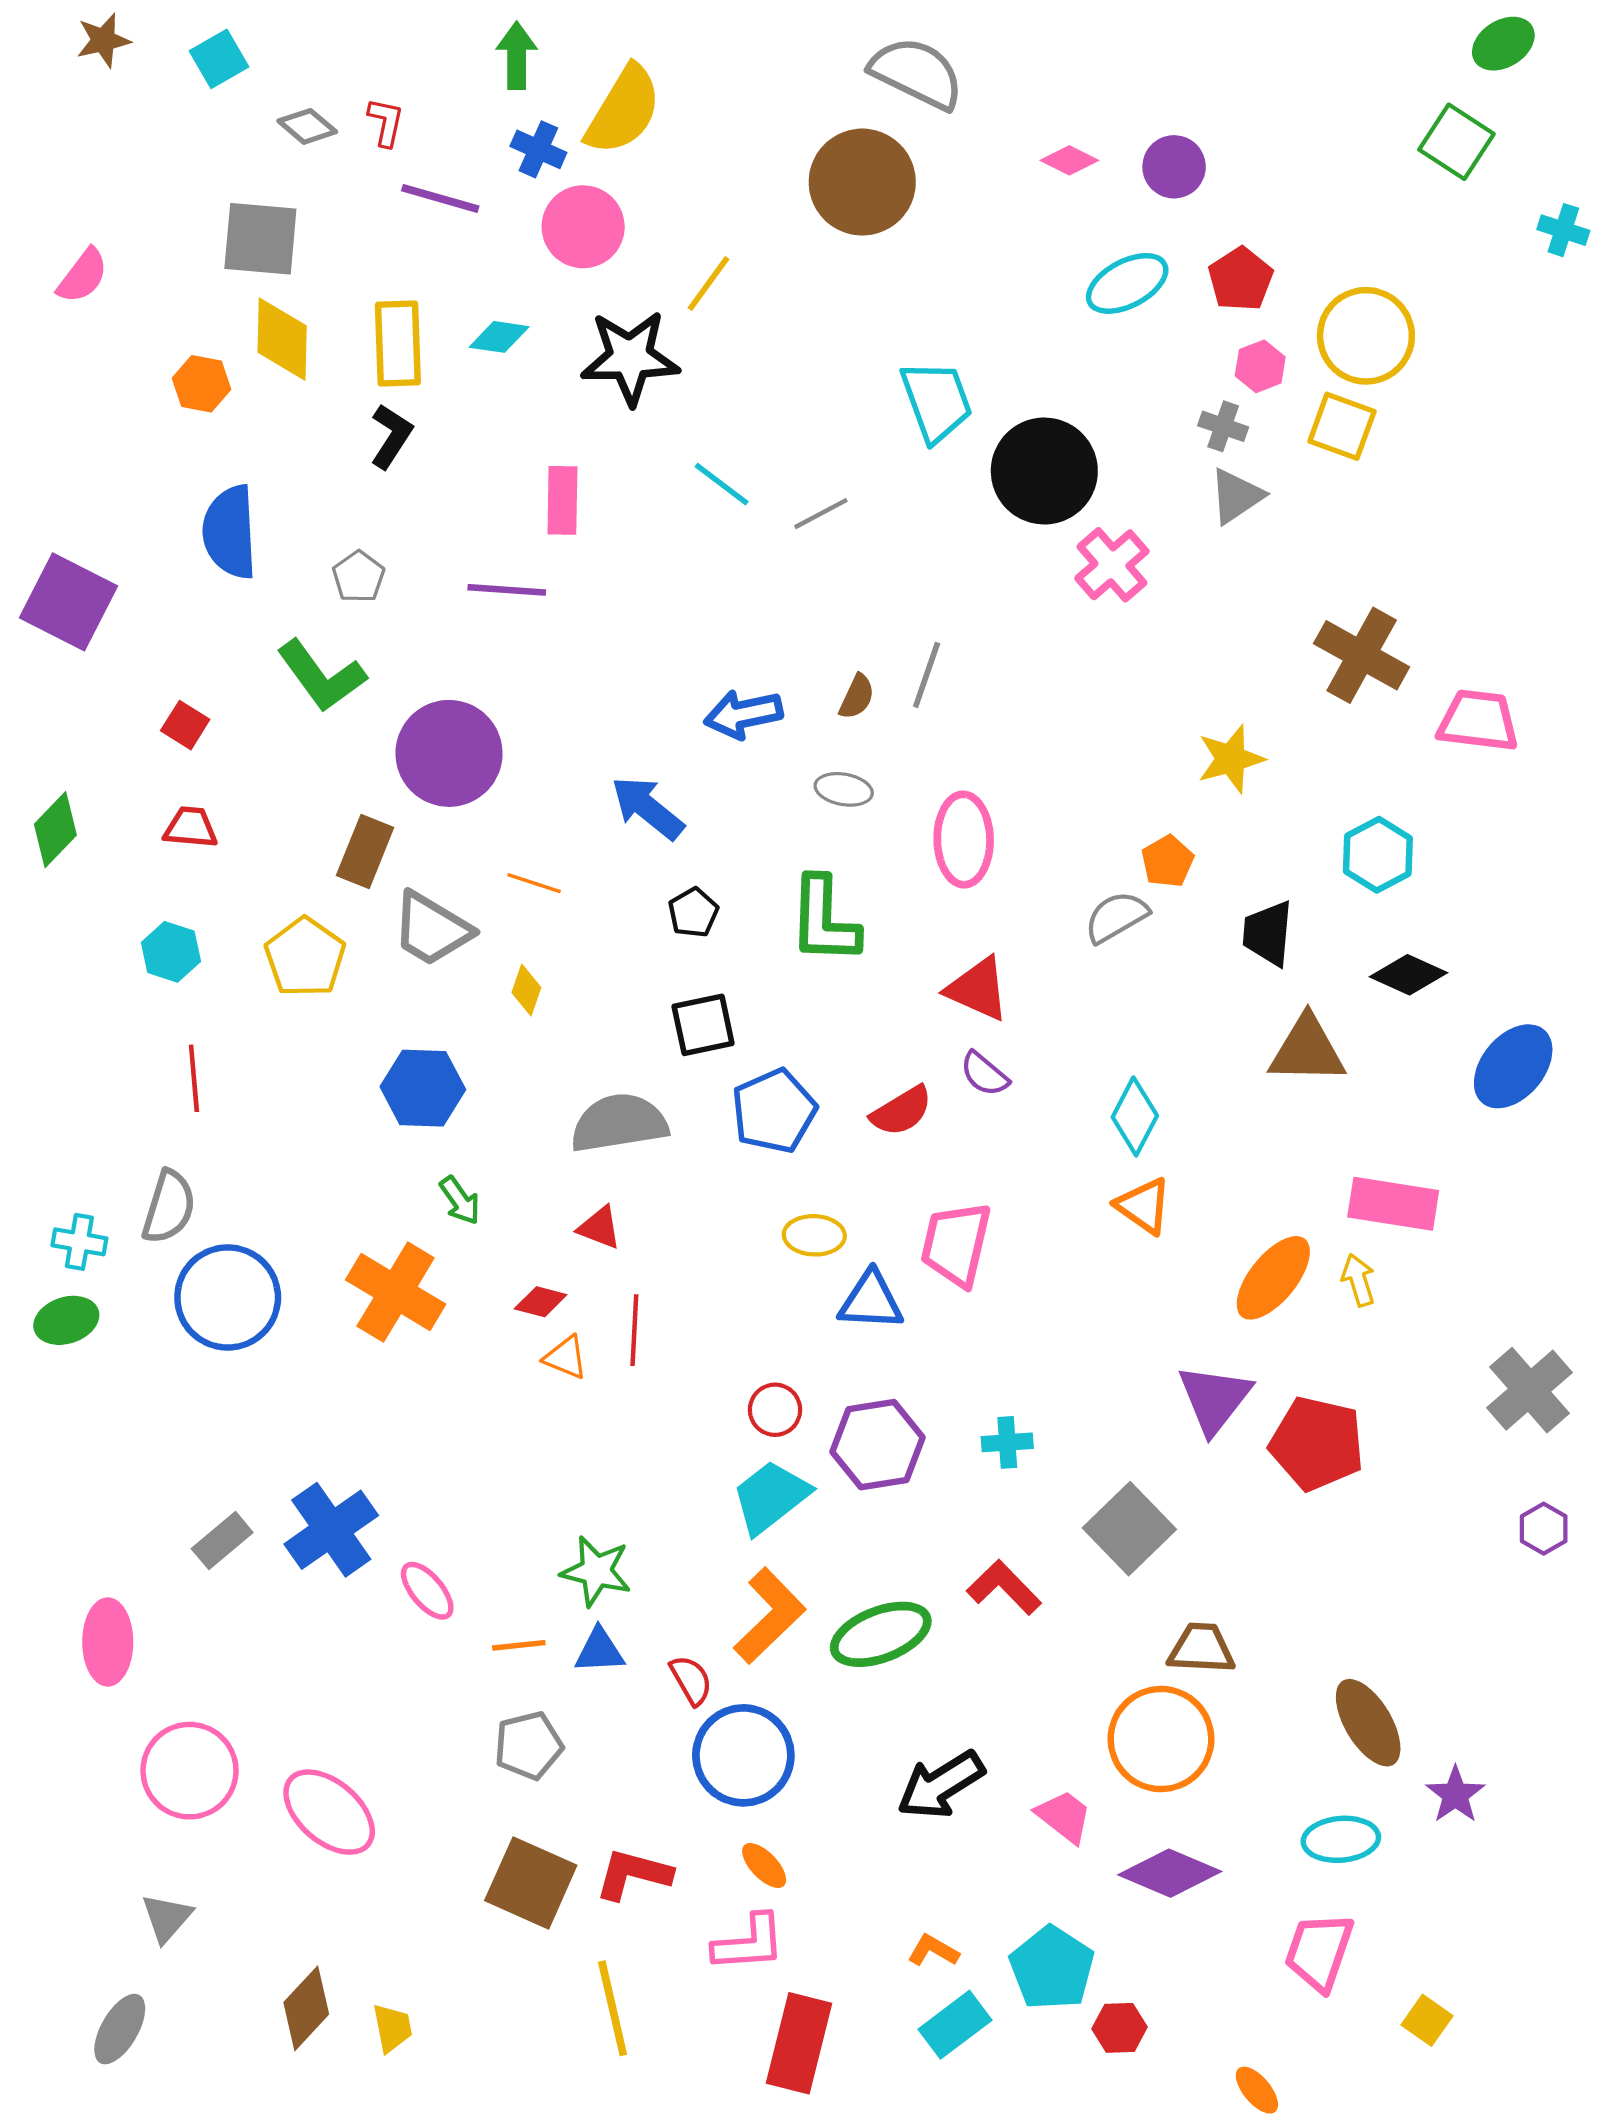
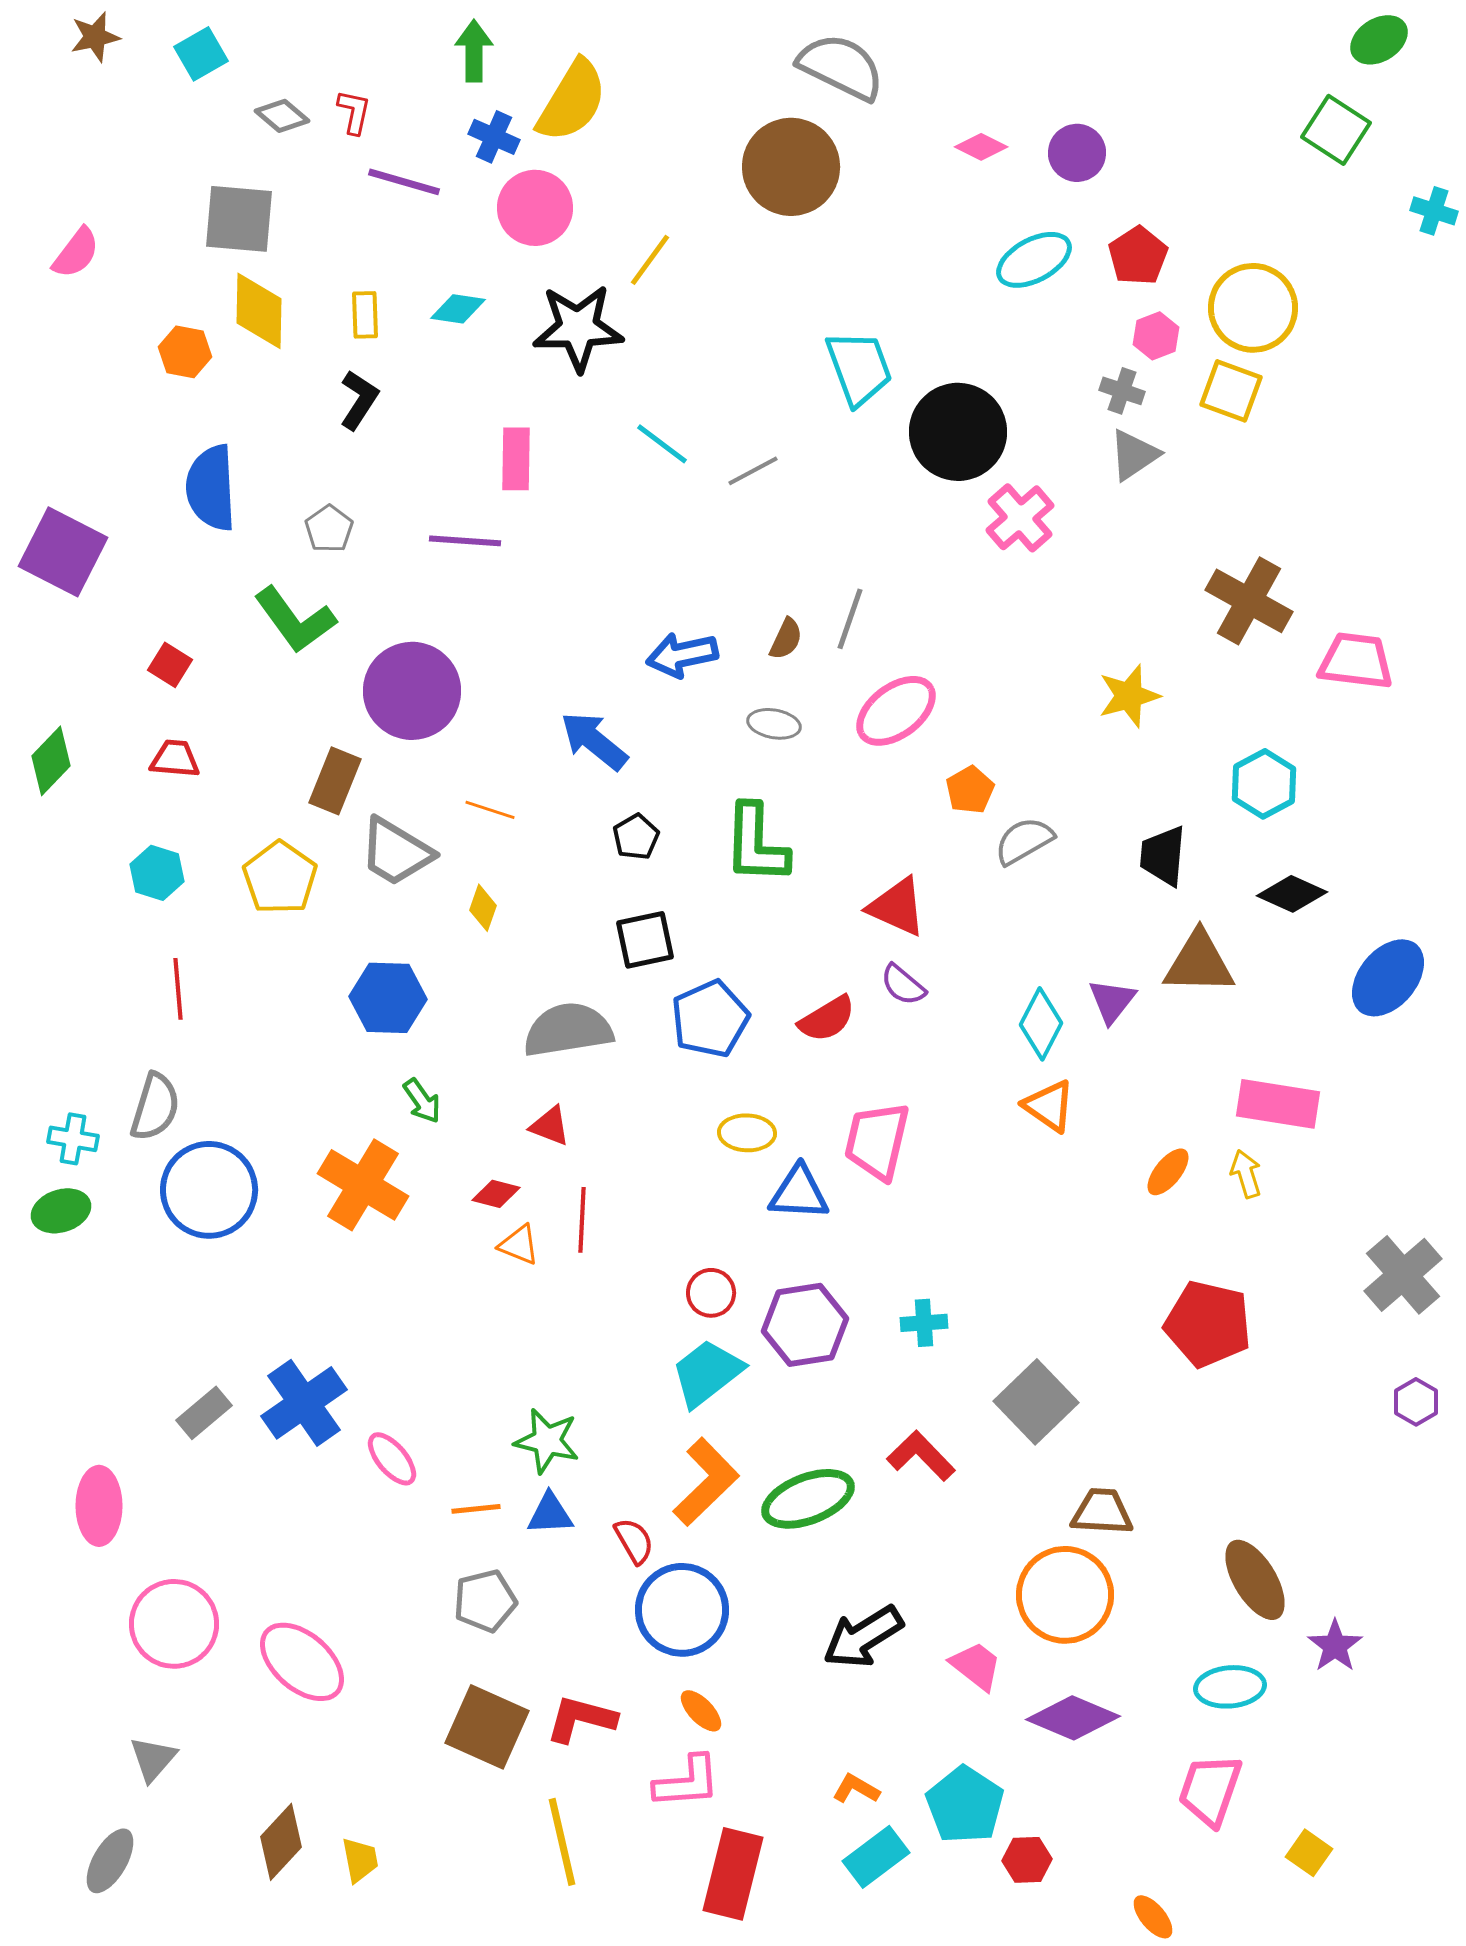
yellow rectangle: (398, 343) -> (365, 315), size x0.6
pink ellipse: (964, 840) -> (896, 711), moved, turned 54
orange pentagon: (1168, 861) -> (970, 790), moved
orange ellipse: (1273, 1278) -> (1168, 1172), size x0.6
purple triangle: (1214, 1399) -> (1112, 1001), moved, size x0.7

